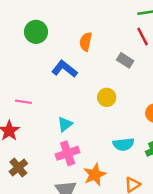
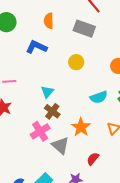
gray rectangle: (125, 60) -> (84, 29), size x1.5
pink cross: (68, 153) -> (40, 131), moved
brown cross: (18, 167) -> (52, 111), moved

